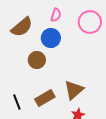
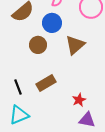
brown triangle: (74, 90) -> (75, 45), moved

